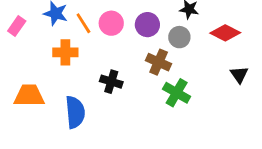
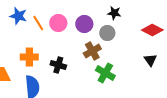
red diamond: (225, 33) -> (152, 30), moved
orange cross: (65, 52) -> (29, 57), moved
brown cross: (159, 62) -> (92, 51), turned 36

